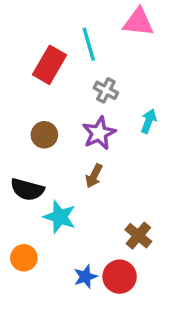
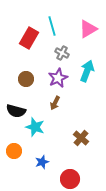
pink triangle: (138, 22) -> (88, 29), moved, turned -36
cyan arrow: (149, 121) -> (87, 71), size x1.5
blue star: (85, 277) -> (42, 162), moved
red circle: (120, 277) -> (70, 179), moved

